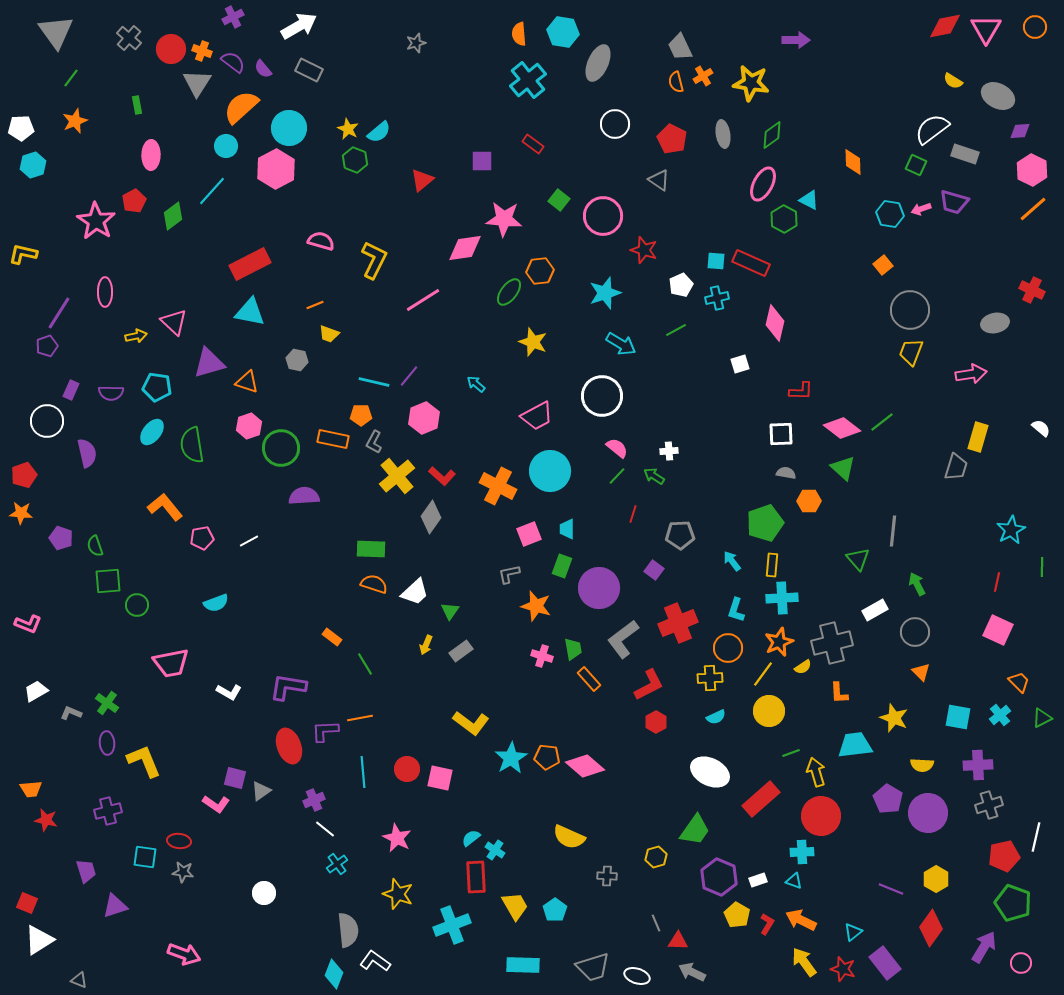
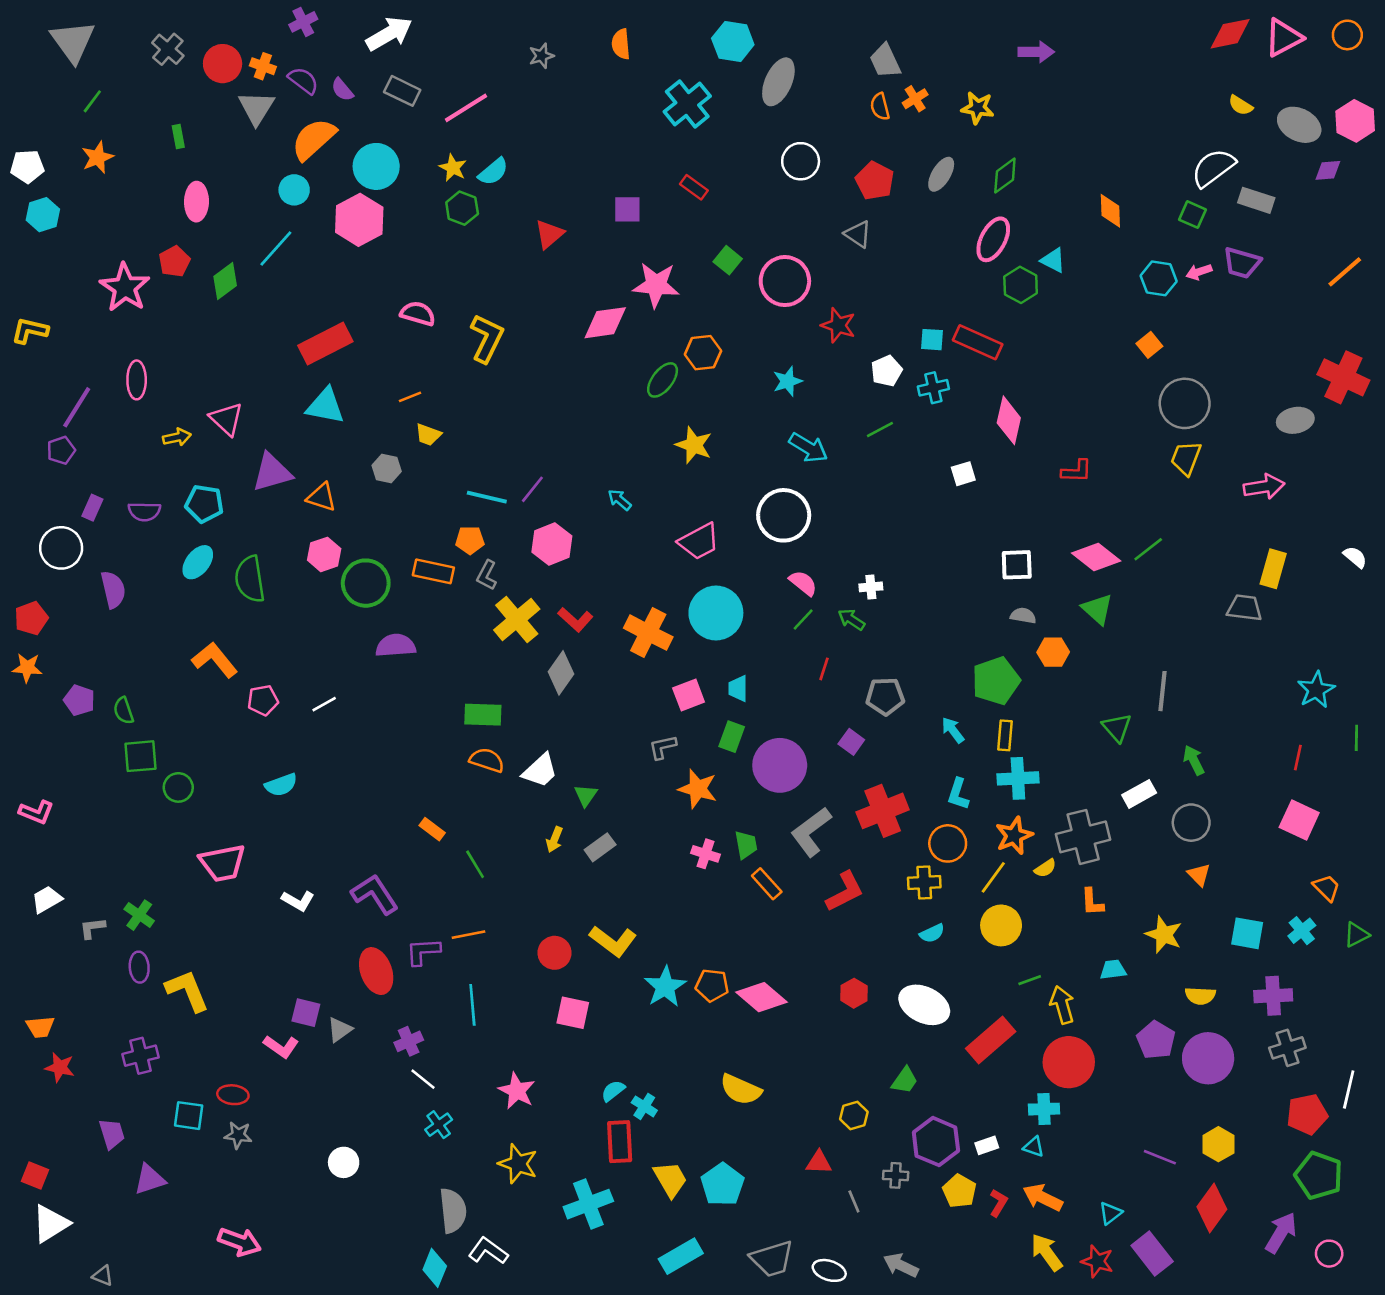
pink triangle: (986, 29) -> (1284, 38), turned 32
orange semicircle: (519, 34) -> (621, 44), moved
yellow star: (751, 83) -> (978, 108), size x0.7
gray ellipse: (723, 134) -> (941, 174), turned 40
pink hexagon: (1032, 170) -> (1355, 121), moved
red cross: (1032, 290) -> (1343, 377), size x1.5
cyan star: (605, 293) -> (788, 381), size x0.7
pink line: (423, 300) -> (466, 108), moved
red L-shape: (801, 391) -> (1077, 471), moved
gray trapezoid: (956, 467) -> (1245, 608), turned -100
purple L-shape: (288, 687) -> (375, 894), turned 48
gray L-shape: (71, 713) -> (92, 928), turned -30
red hexagon: (656, 722) -> (854, 993), moved
cyan trapezoid: (855, 745) -> (1113, 970), size x0.6
red circle: (407, 769) -> (554, 953), moved
green trapezoid: (695, 830) -> (905, 1080), size x0.7
gray cross: (607, 876) -> (896, 1175), moved
cyan pentagon: (555, 910) -> (722, 1185), size x1.4
red triangle: (678, 941) -> (819, 1162), moved
cyan rectangle: (523, 965) -> (681, 1256), turned -32

